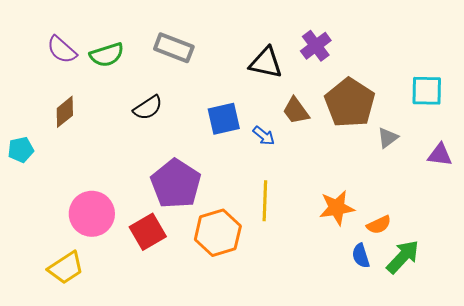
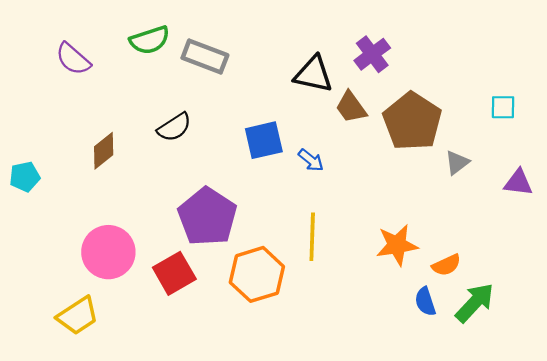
green semicircle: (107, 55) -> (150, 40), moved
cyan square: (427, 91) -> (503, 107), size x0.7
brown trapezoid: (296, 111) -> (351, 107), moved
brown diamond: (65, 112) -> (104, 151), moved

